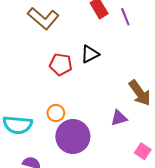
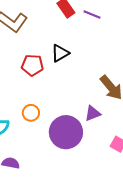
purple line: (125, 17) -> (92, 14), turned -42
purple circle: (73, 136) -> (66, 132), moved

